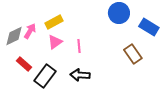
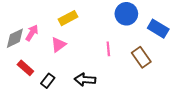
yellow rectangle: (54, 22) -> (68, 18), moved
pink line: (79, 46) -> (108, 49), moved
black rectangle: (45, 76) -> (48, 81), size x0.6

